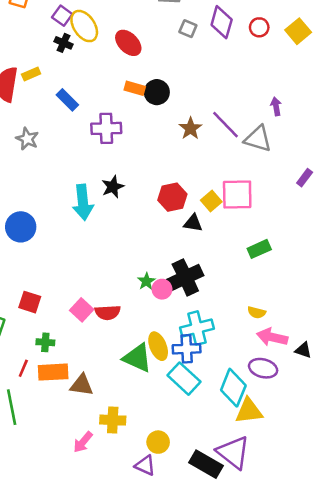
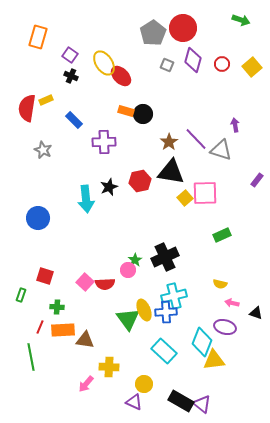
yellow ellipse: (84, 26) -> (104, 63), moved
red hexagon: (172, 197) -> (140, 181), moved
black triangle: (193, 223) -> (171, 172), moved, size x1.8
pink circle: (162, 289) -> (128, 270), moved
pink arrow: (272, 337) -> (232, 303), size x0.6
green triangle: (137, 358) -> (128, 319), turned 30
cyan rectangle: (184, 379) -> (164, 351), moved
purple triangle: (233, 452) -> (202, 404), moved, size x0.7

